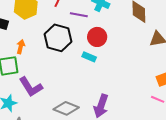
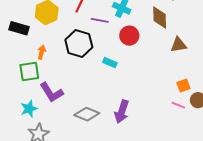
red circle: (97, 37) -> (129, 36), moved

